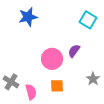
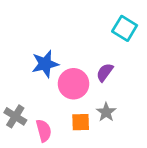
blue star: (28, 17) -> (45, 64), moved
gray star: (93, 79) -> (106, 112), moved

